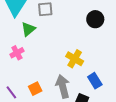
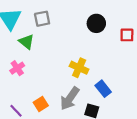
green triangle: (28, 29) -> (26, 42), turned -35
gray arrow: (63, 86) -> (70, 98), turned -125

